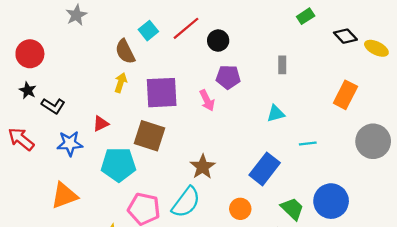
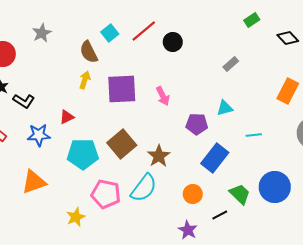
gray star: (76, 15) -> (42, 33), moved
gray rectangle: (282, 65) -> (231, 64), turned 49
purple pentagon: (228, 77) -> (197, 124), moved
brown square: (149, 136) -> (122, 144), moved, turned 32

